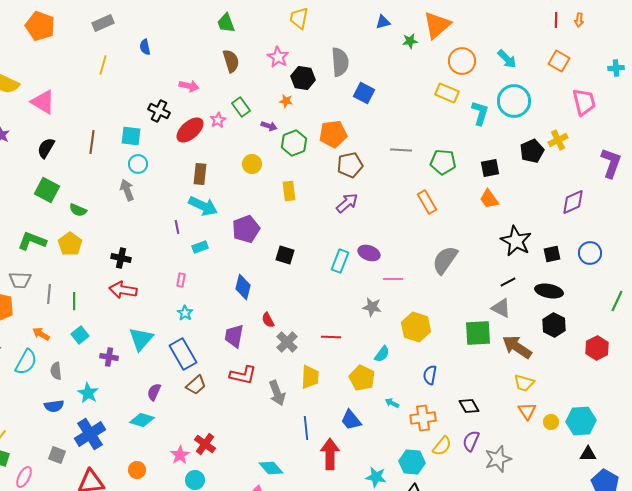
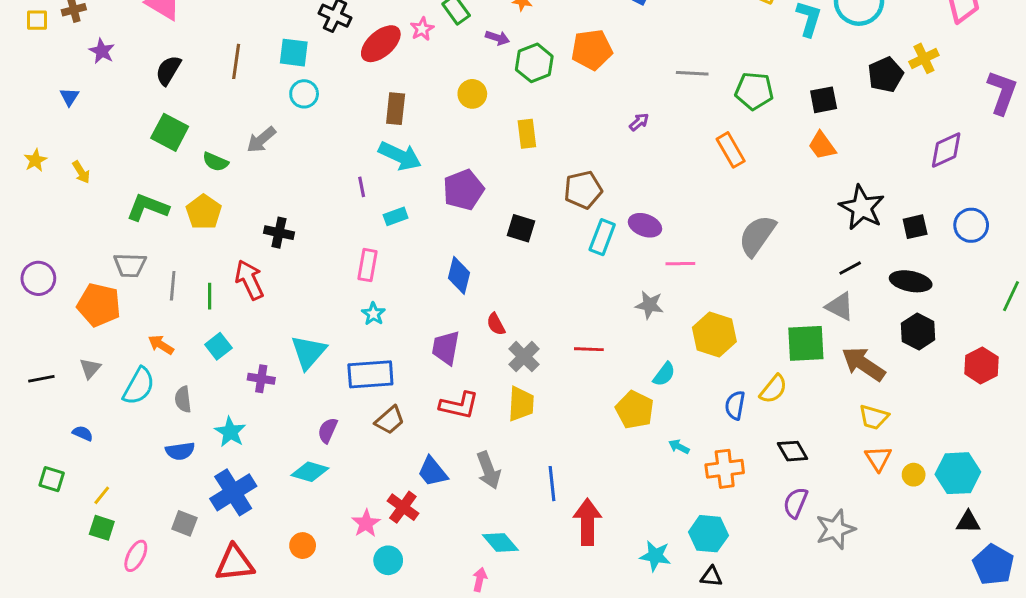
brown pentagon: (350, 165) -> (583, 190), moved
gray arrow: (127, 190) -> (261, 140), moved, turned -110
purple arrow: (347, 203) -> (639, 122), moved, size x0.6
pink rectangle: (181, 280) -> (368, 265), size x1.5
red arrow: (123, 290) -> (249, 280), moved, turned 56
blue rectangle: (183, 354) -> (370, 374), turned -64
yellow trapezoid: (310, 377) -> (521, 404), moved
gray arrow: (277, 393) -> (489, 470), moved
blue trapezoid: (351, 420) -> (432, 472), moved
yellow semicircle: (442, 446) -> (773, 389), moved

